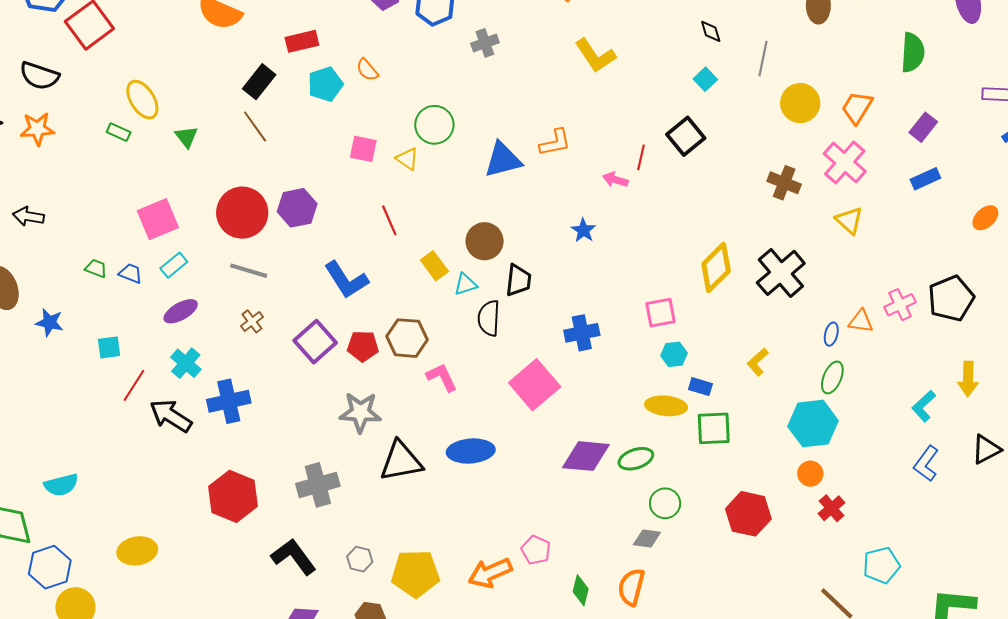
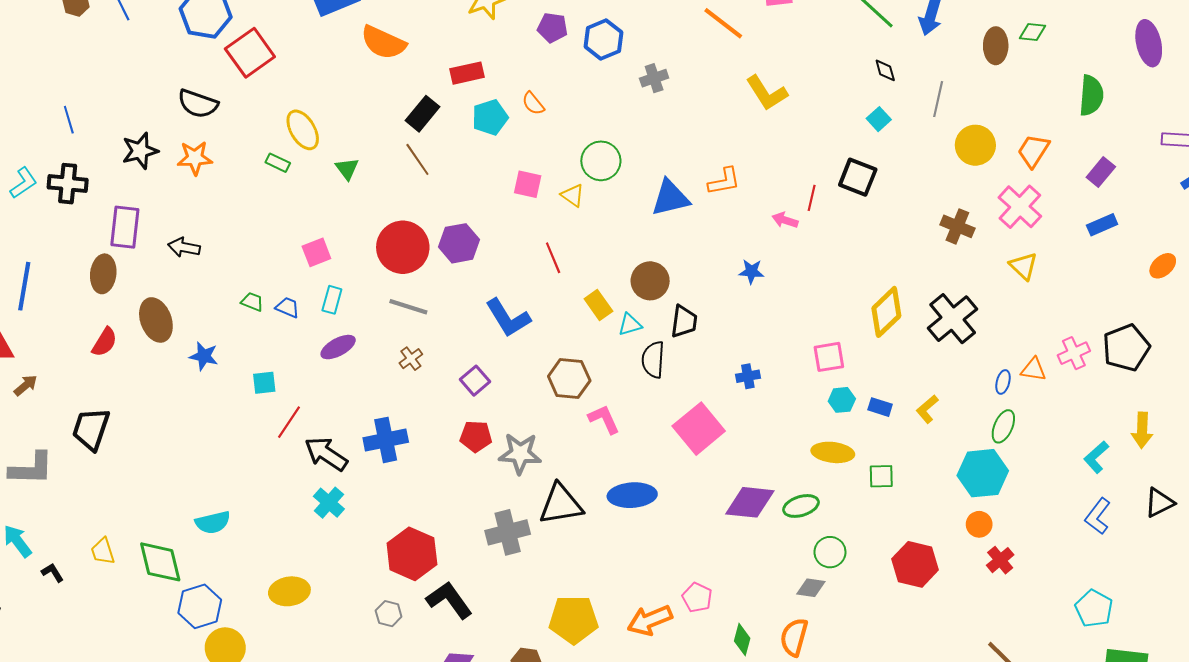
black square: (686, 136) -> (858, 177), turned -30
pink square: (158, 219) -> (316, 252), size x0.7
blue star: (583, 230) -> (751, 271), turned -30
cyan rectangle: (174, 265) -> (332, 300), turned -36
blue cross: (582, 333) -> (748, 376), size x0.7
purple square: (315, 342) -> (475, 381), size x0.7
red pentagon: (363, 346) -> (476, 436), moved
cyan cross: (186, 363) -> (329, 503), moved
blue rectangle: (700, 387) -> (880, 407), moved
green square: (714, 428) -> (881, 476), size x0.7
gray cross: (318, 485) -> (508, 532), moved
red hexagon: (233, 496) -> (412, 554), moved
gray hexagon: (360, 559) -> (389, 614), moved
cyan pentagon: (881, 565) -> (1094, 609), moved, turned -30

